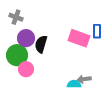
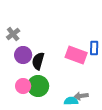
gray cross: (16, 17) -> (13, 34), turned 32
green circle: (17, 55) -> (38, 86), moved

